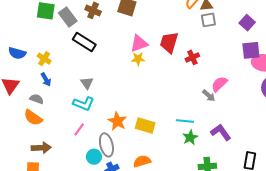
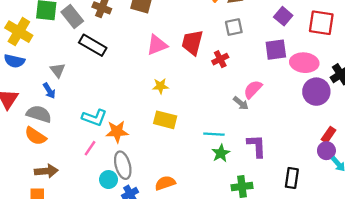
gray square: (208, 20) -> (234, 27), moved
purple square: (251, 50) -> (276, 50), moved
yellow cross: (44, 59) -> (19, 32), moved, size x1.6
yellow star: (138, 59) -> (160, 86), moved
gray triangle: (87, 83) -> (58, 70), moved
gray semicircle: (37, 99) -> (39, 114), size x1.5
orange star: (117, 121) -> (117, 132), moved, turned -30
yellow rectangle: (145, 125) -> (165, 120), moved
purple L-shape: (221, 132) -> (257, 146), turned 35

